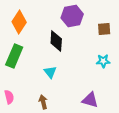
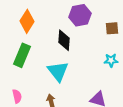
cyan triangle: (50, 72) -> (58, 71), size x1.6

